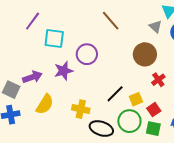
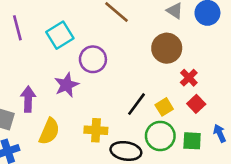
purple line: (33, 21) -> (17, 28), turned -42
cyan square: (54, 38) -> (60, 35), moved, turned -30
purple arrow: (32, 77) -> (28, 99), turned -60
red square: (154, 110) -> (196, 104), moved

